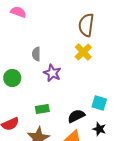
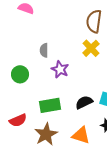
green rectangle: (42, 109) -> (50, 105), size x1.5
black semicircle: (76, 116) -> (84, 102), moved

